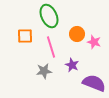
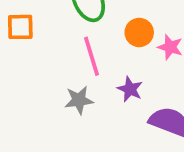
orange square: (25, 36) -> (20, 27), moved

